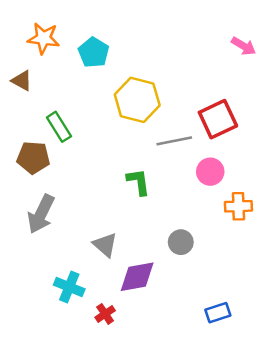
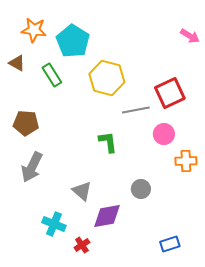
cyan pentagon: (94, 52) -> (73, 41), size x1.4
green rectangle: (59, 127) -> (52, 75), moved

